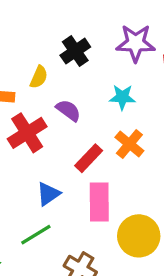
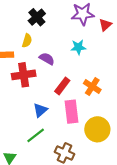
black cross: (75, 51) -> (37, 17), moved
red cross: (27, 133) -> (24, 75), turned 30
orange cross: (129, 144) -> (92, 87), moved

